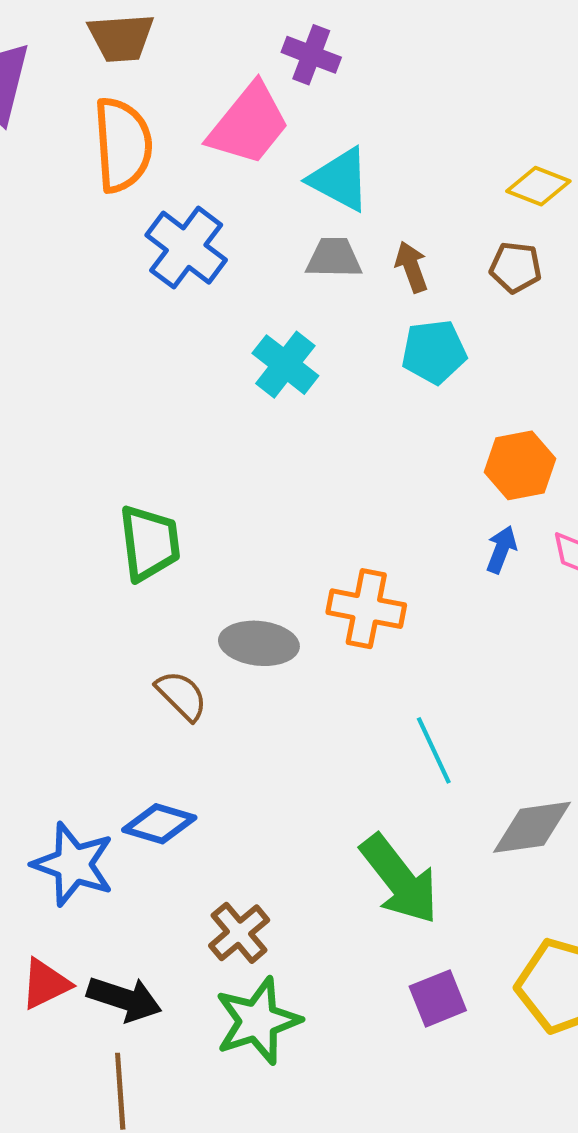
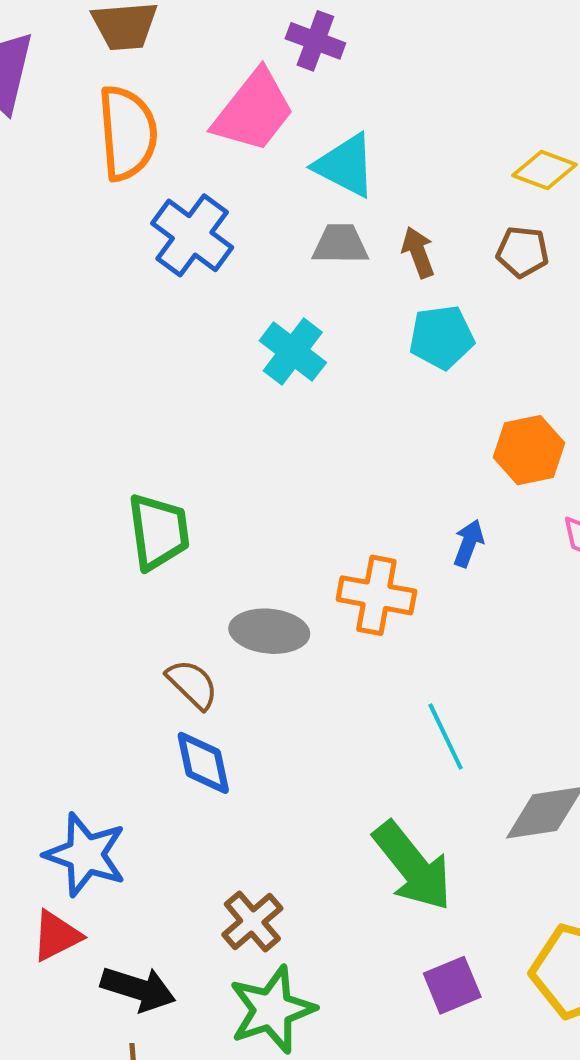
blue arrow: (501, 550) -> (469, 543), moved
blue diamond: (159, 824) -> (203, 763), moved, turned 62
red triangle: (45, 984) -> (56, 936), moved

